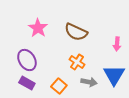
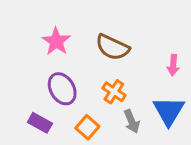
purple ellipse: (27, 60) -> (62, 89), moved
gray arrow: (89, 82) -> (132, 121), turned 56

